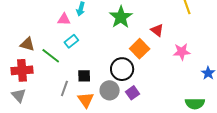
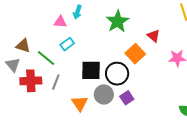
red cross: (22, 70) -> (31, 81), moved
black square: (84, 76) -> (91, 70), moved, size x1.5
gray line: (64, 88) -> (56, 82), moved
gray triangle: (19, 95) -> (13, 65), moved

